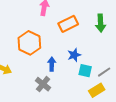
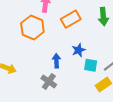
orange hexagon: (29, 43) -> (32, 28), moved

